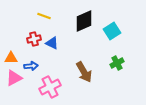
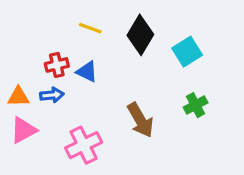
yellow line: (44, 16) -> (90, 28), moved
black diamond: (84, 21) -> (140, 35), turned -35
blue arrow: (31, 66) -> (52, 95), moved

